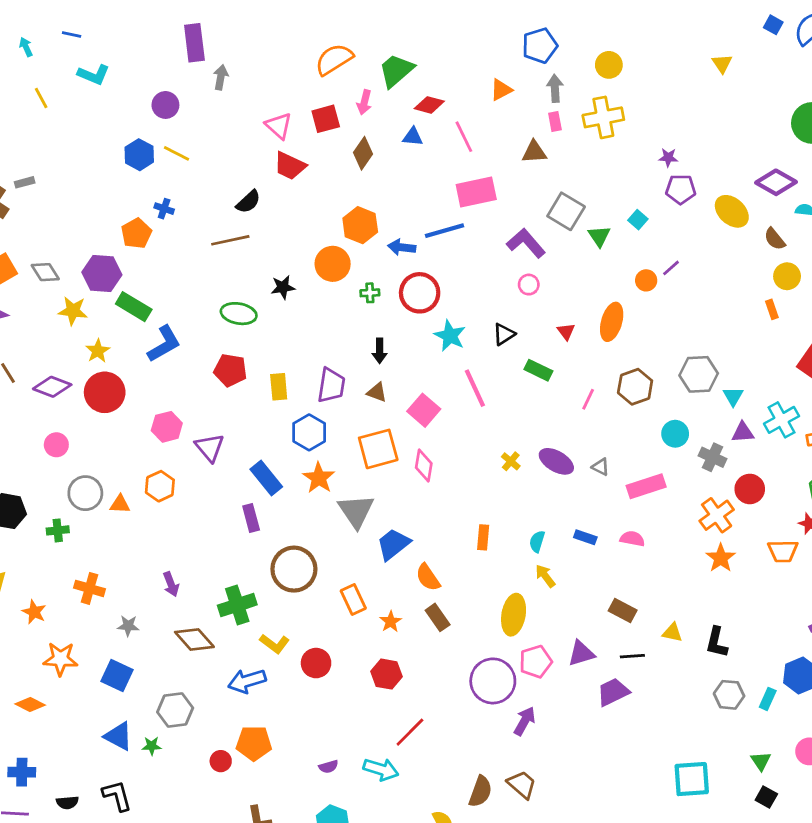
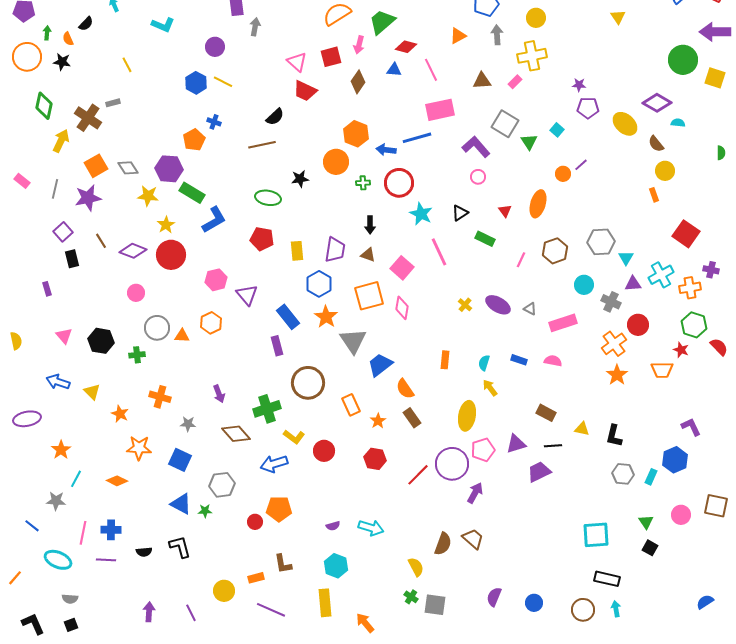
yellow line: (41, 98) -> (127, 65), moved
pink rectangle: (555, 122) -> (515, 82), moved, turned 56
red line: (410, 732) -> (418, 475), moved

